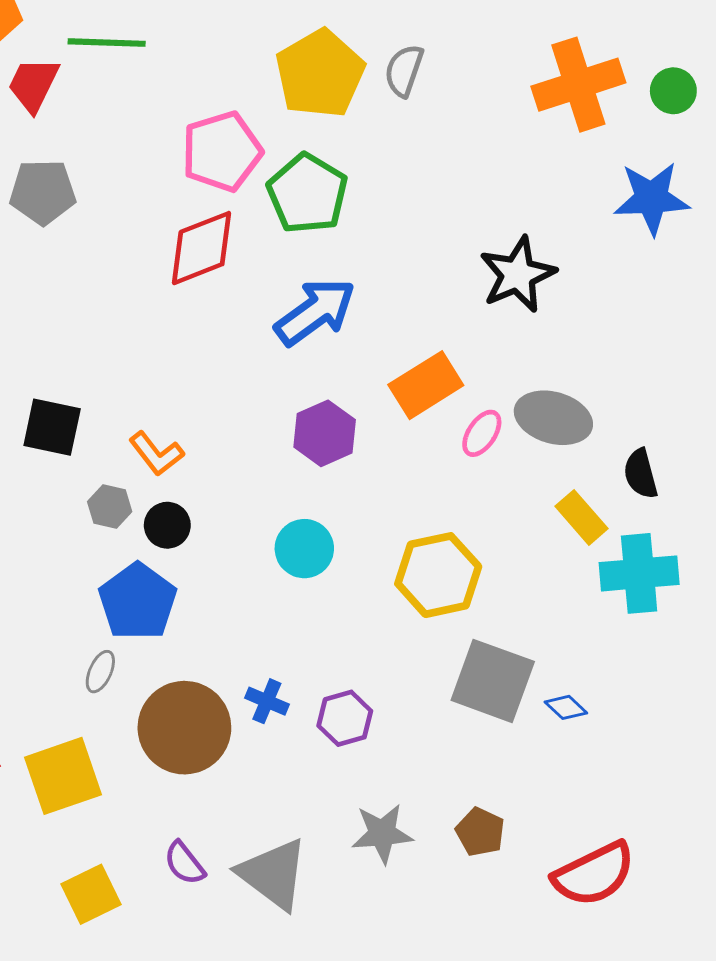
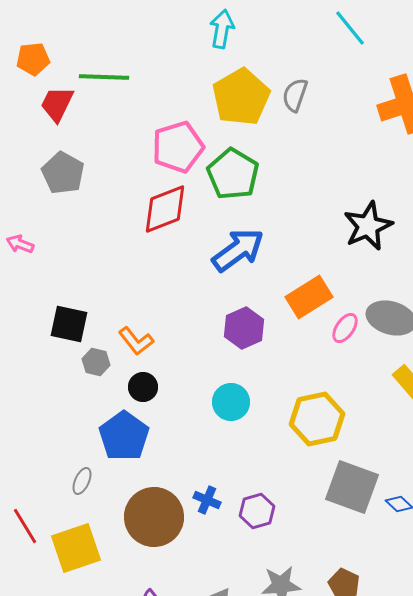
gray pentagon: (43, 192) -> (63, 173), turned 30
gray hexagon: (110, 507) -> (96, 362), moved
gray ellipse: (100, 672) -> (82, 481), moved

